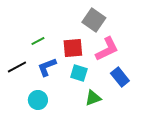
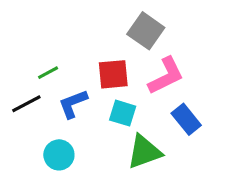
green line: (38, 41) -> (48, 73), moved
green triangle: (93, 98) -> (144, 152), size x1.4

